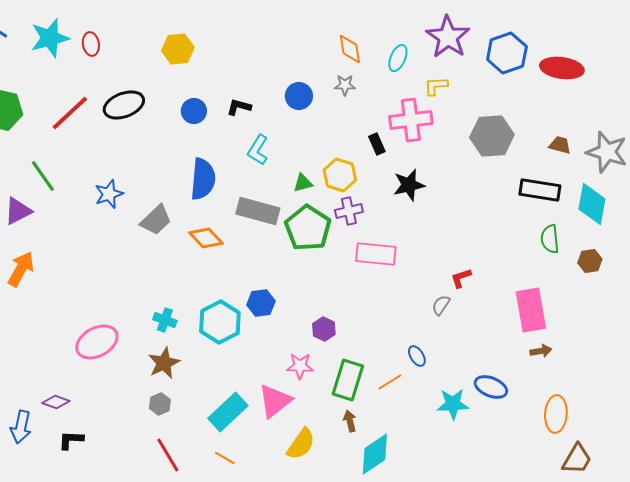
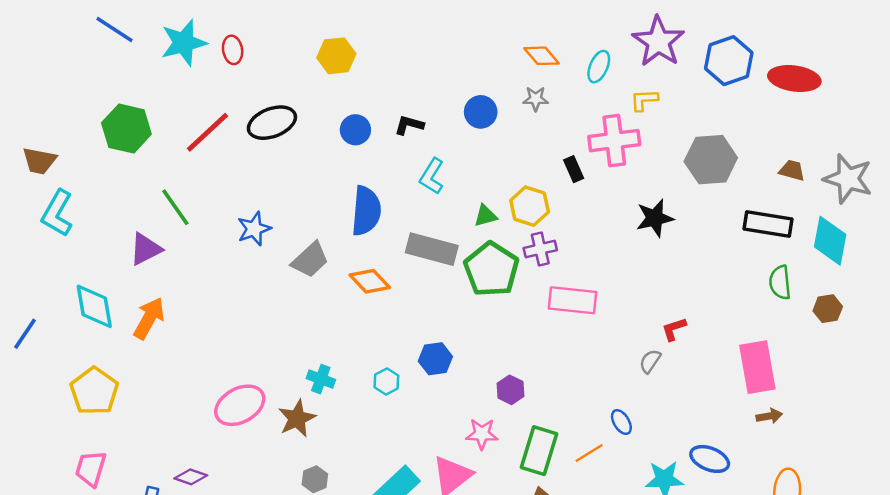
orange diamond: (350, 49) -> (541, 56), turned -32
black star: (409, 185) -> (655, 218), moved
cyan hexagon: (220, 322) -> (386, 381), size x0.5
brown star: (164, 363) -> (297, 418), moved

